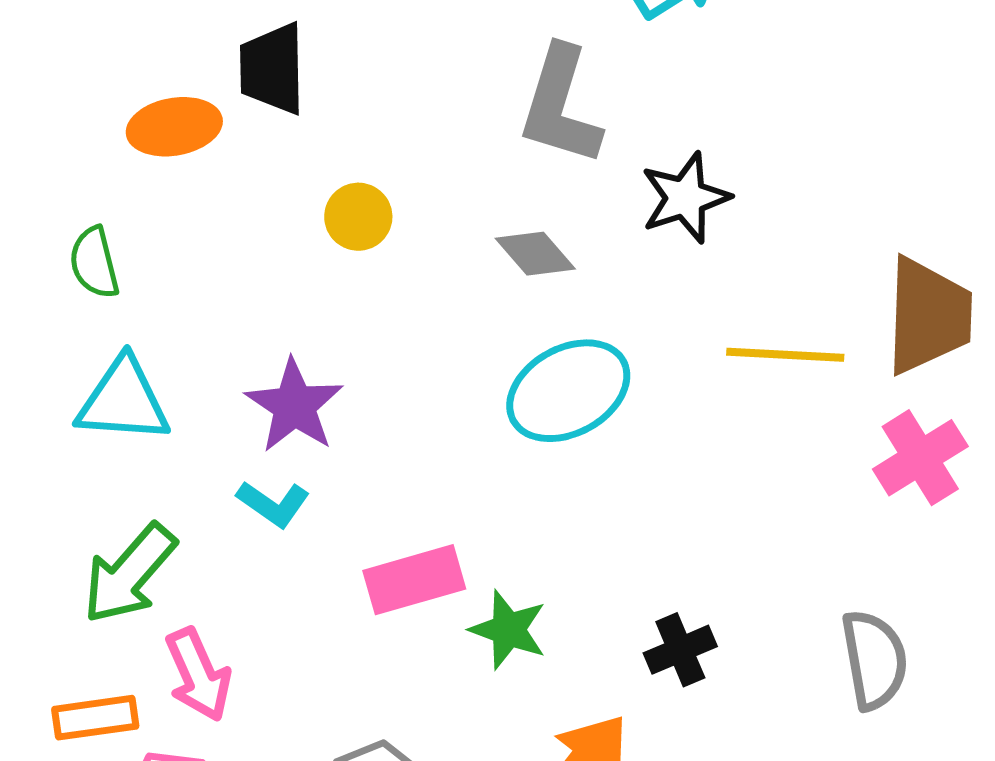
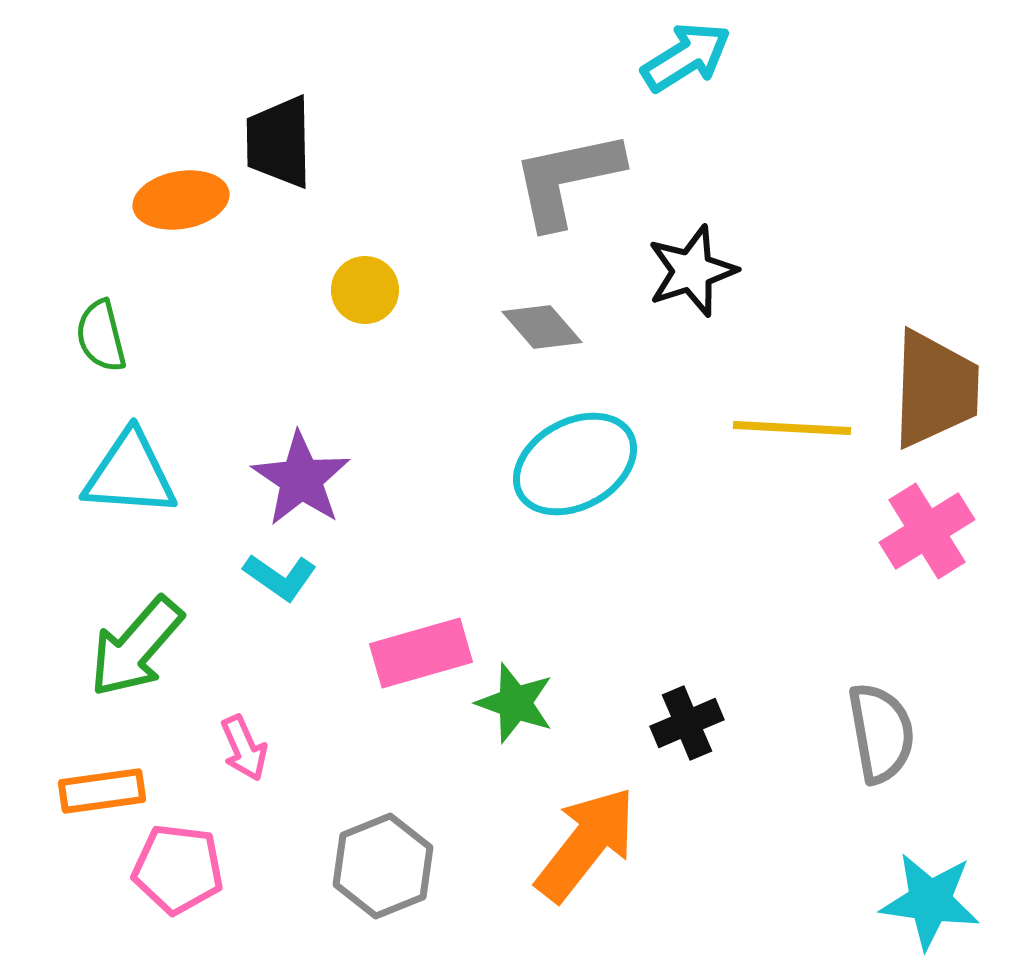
gray L-shape: (560, 106) -> (567, 179), turned 61
pink arrow: (198, 675) -> (244, 748), moved, size x0.7

